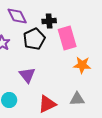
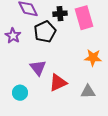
pink rectangle: (67, 38) -> (84, 18), moved
red triangle: (47, 104) -> (58, 83), moved

